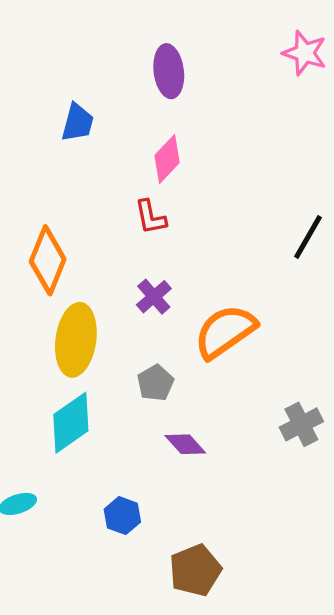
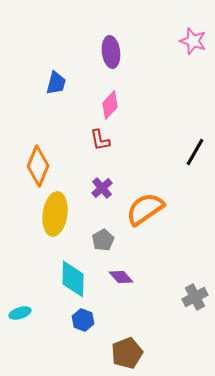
cyan diamond: (71, 423) -> (73, 279), moved, turned -54
gray cross: (301, 424) -> (195, 297), moved

